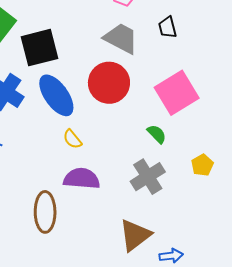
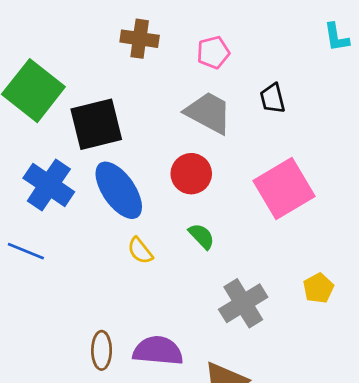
red circle: (109, 83) -> (191, 174), size x0.7
green semicircle: (157, 134) -> (202, 236), moved
purple semicircle: (82, 179) -> (158, 351), moved
brown ellipse: (45, 212) -> (102, 350), size x0.7

